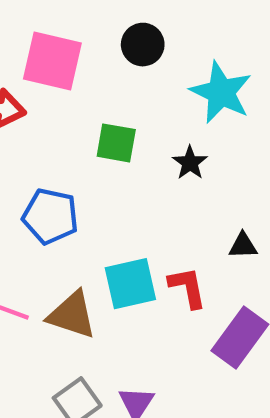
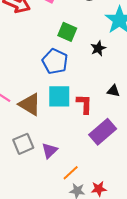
blue pentagon: (50, 216) -> (55, 61), moved

